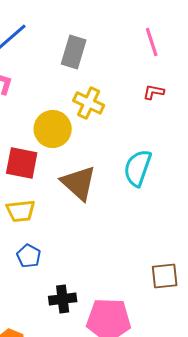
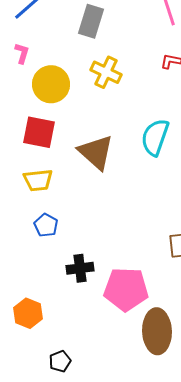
yellow circle: (53, 129) -> (51, 84), moved

